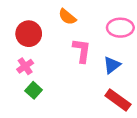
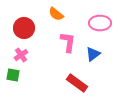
green square: (34, 90) -> (13, 75), moved, turned -32
red rectangle: (118, 100) -> (77, 83), moved

